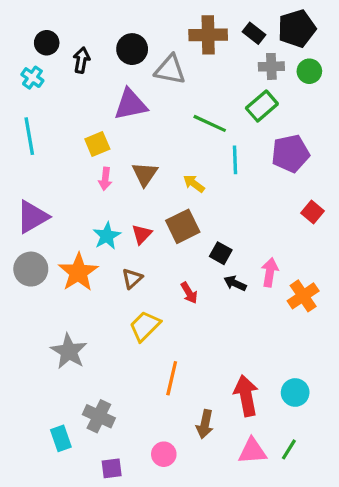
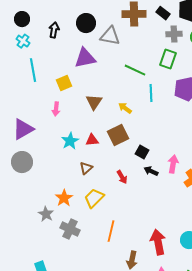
black circle: (47, 43) -> (22, 19), moved
green rectangle: (262, 106) -> (168, 59), turned -30
cyan line: (29, 136) -> (33, 70), moved
pink arrow: (105, 179) -> (56, 109), moved
red triangle: (142, 234) -> (92, 140), turned 40
orange star: (78, 272) -> (64, 198), moved, size x0.7
gray star: (69, 351) -> (46, 214), size x0.7
gray cross: (99, 416) -> (70, 229), moved

